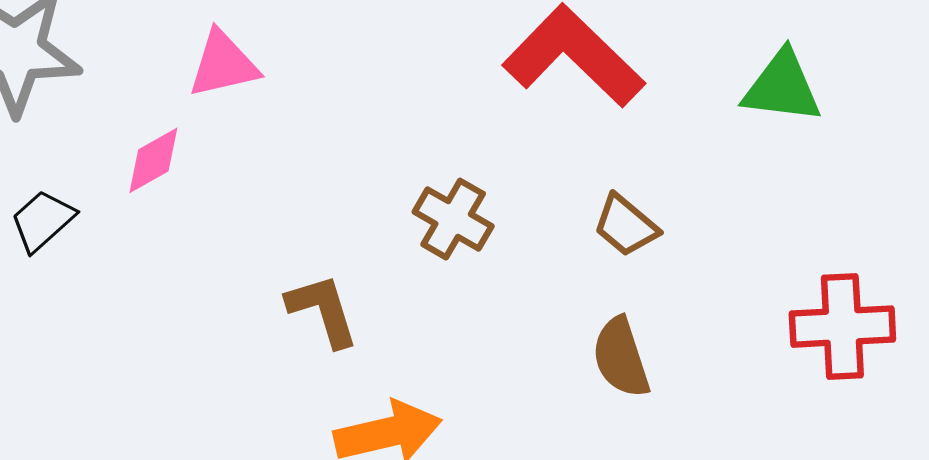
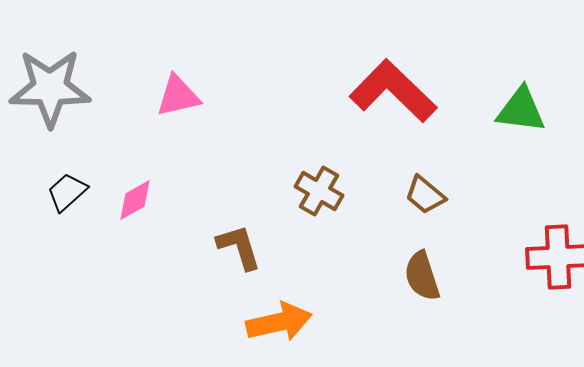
pink diamond: (153, 160) -> (135, 200), moved

